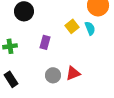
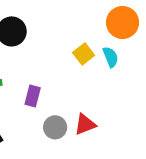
purple rectangle: (45, 42) -> (33, 96), moved

